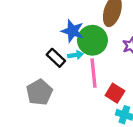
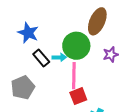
blue star: (72, 31) -> (28, 33), moved
red square: (115, 93) -> (78, 96), moved, turned 30

